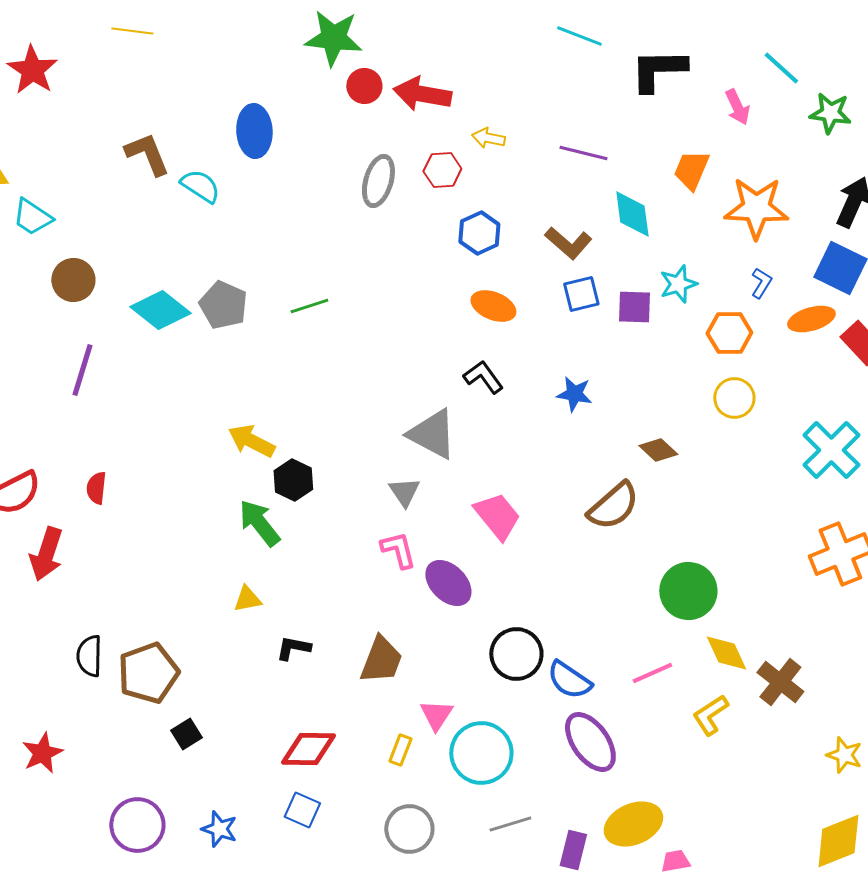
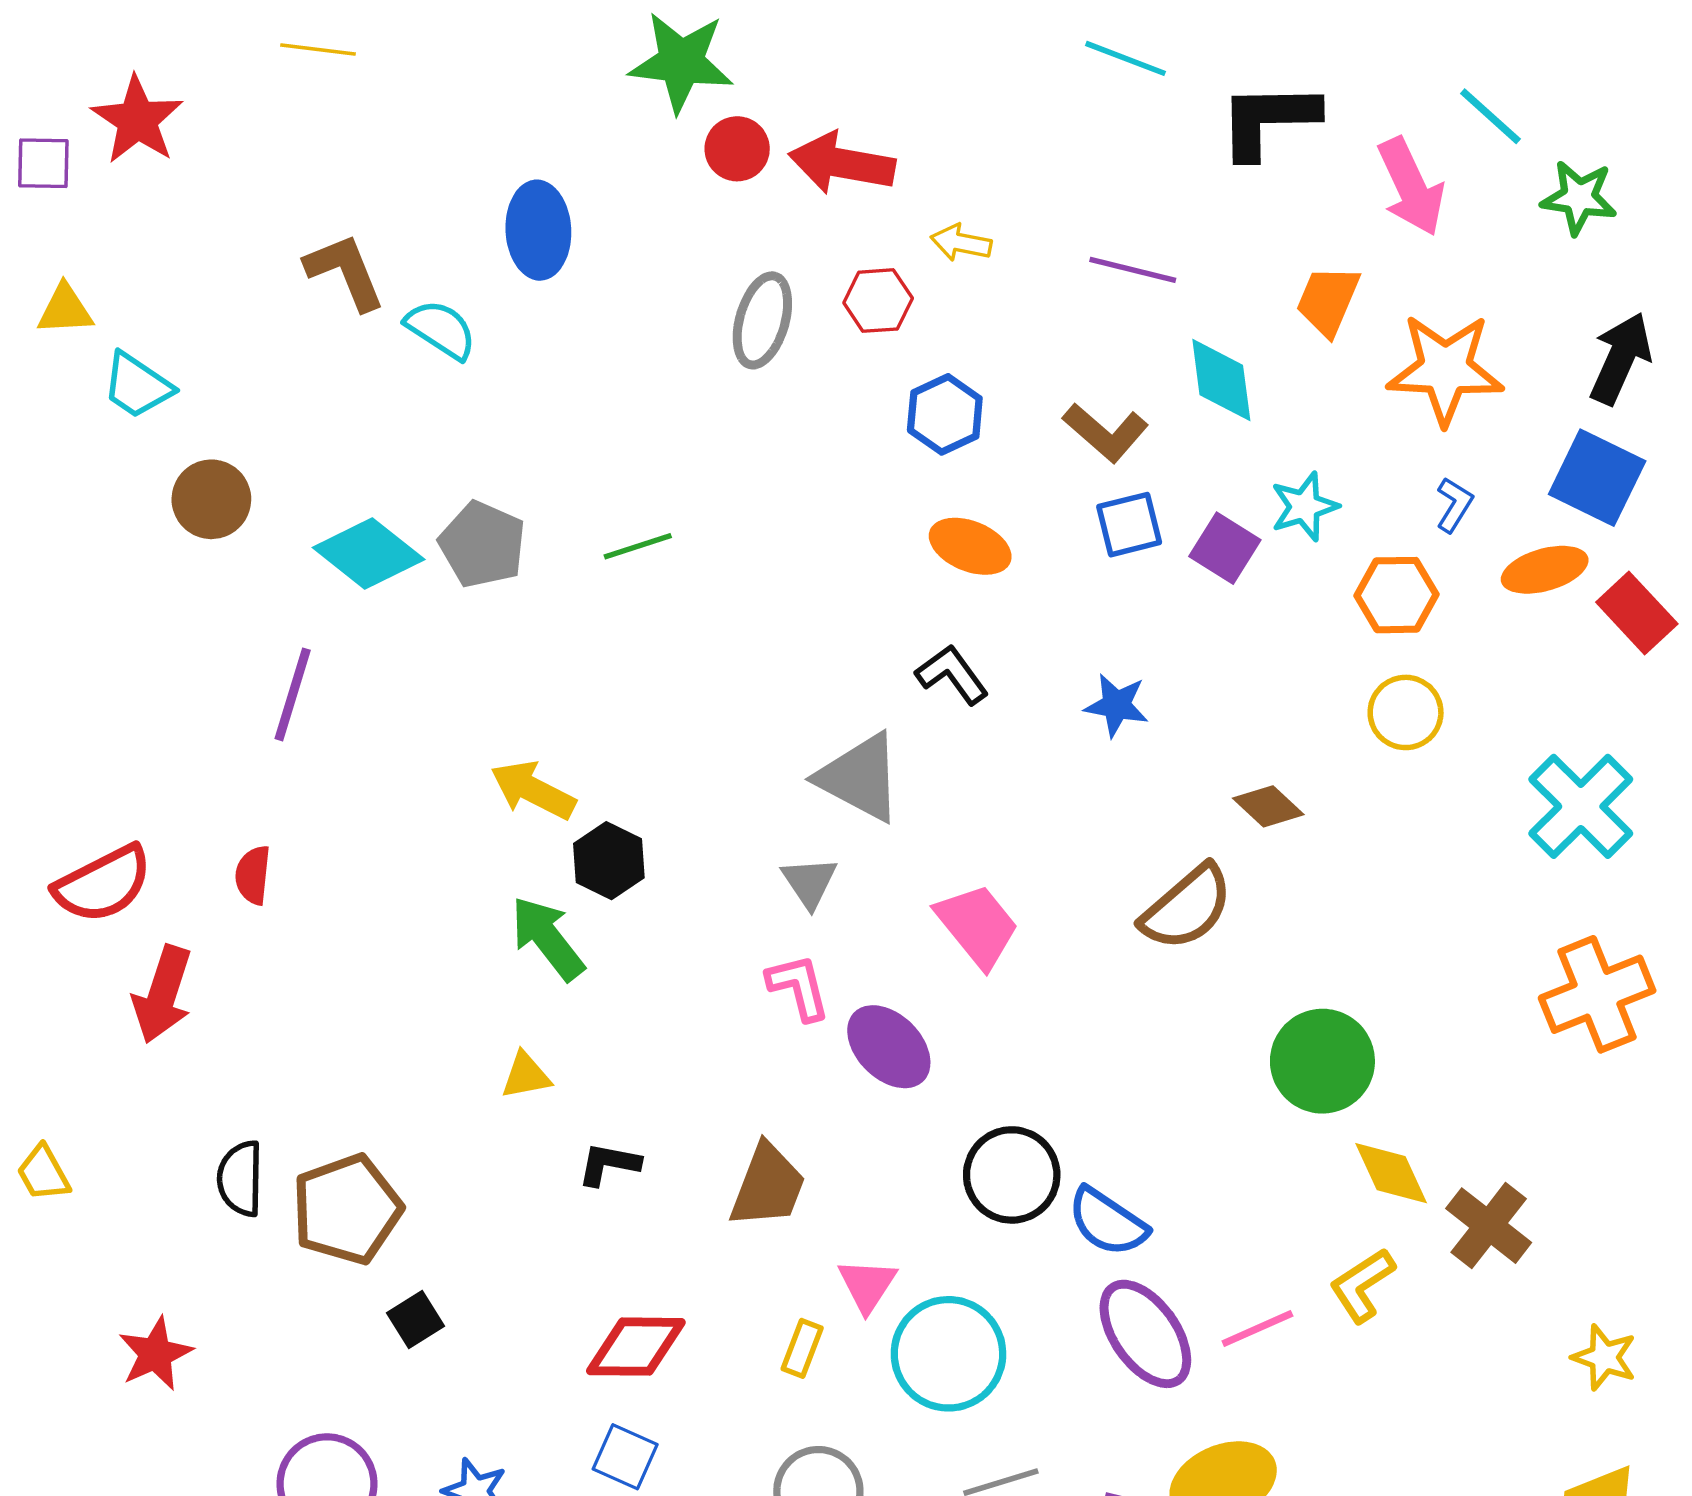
pink arrow: (737, 107) -> (1411, 187), size x1.5
purple square: (634, 307) -> (1225, 548), turned 30
purple line: (82, 370) -> (293, 694), moved
pink line: (652, 673) -> (1257, 1329), moved

